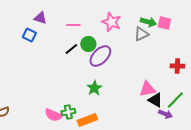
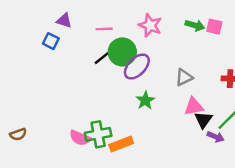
gray triangle: (141, 34) -> (184, 77), moved
green circle: (88, 44) -> (122, 52), size x1.5
green star: (94, 88) -> (145, 100), moved
black triangle: (155, 100) -> (203, 120), turned 35
green cross: (68, 112) -> (98, 134), size x1.5

